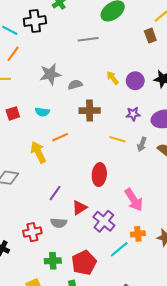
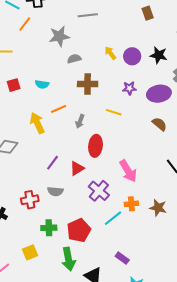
orange line: (13, 54) -> (25, 24), moved
gray star: (50, 74) -> (59, 36), moved
gray arrow: (142, 144) -> (80, 121), moved
red triangle: (79, 208) -> (77, 168), moved

